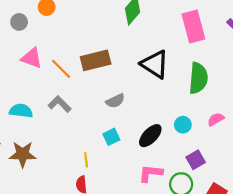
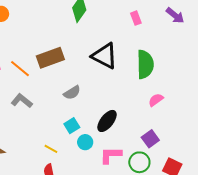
pink rectangle: (193, 27) -> (136, 18), size x0.5
pink semicircle: (216, 119) -> (156, 100), moved
cyan circle: (183, 125) -> (85, 142), moved
yellow line: (86, 160) -> (51, 149), turned -48

